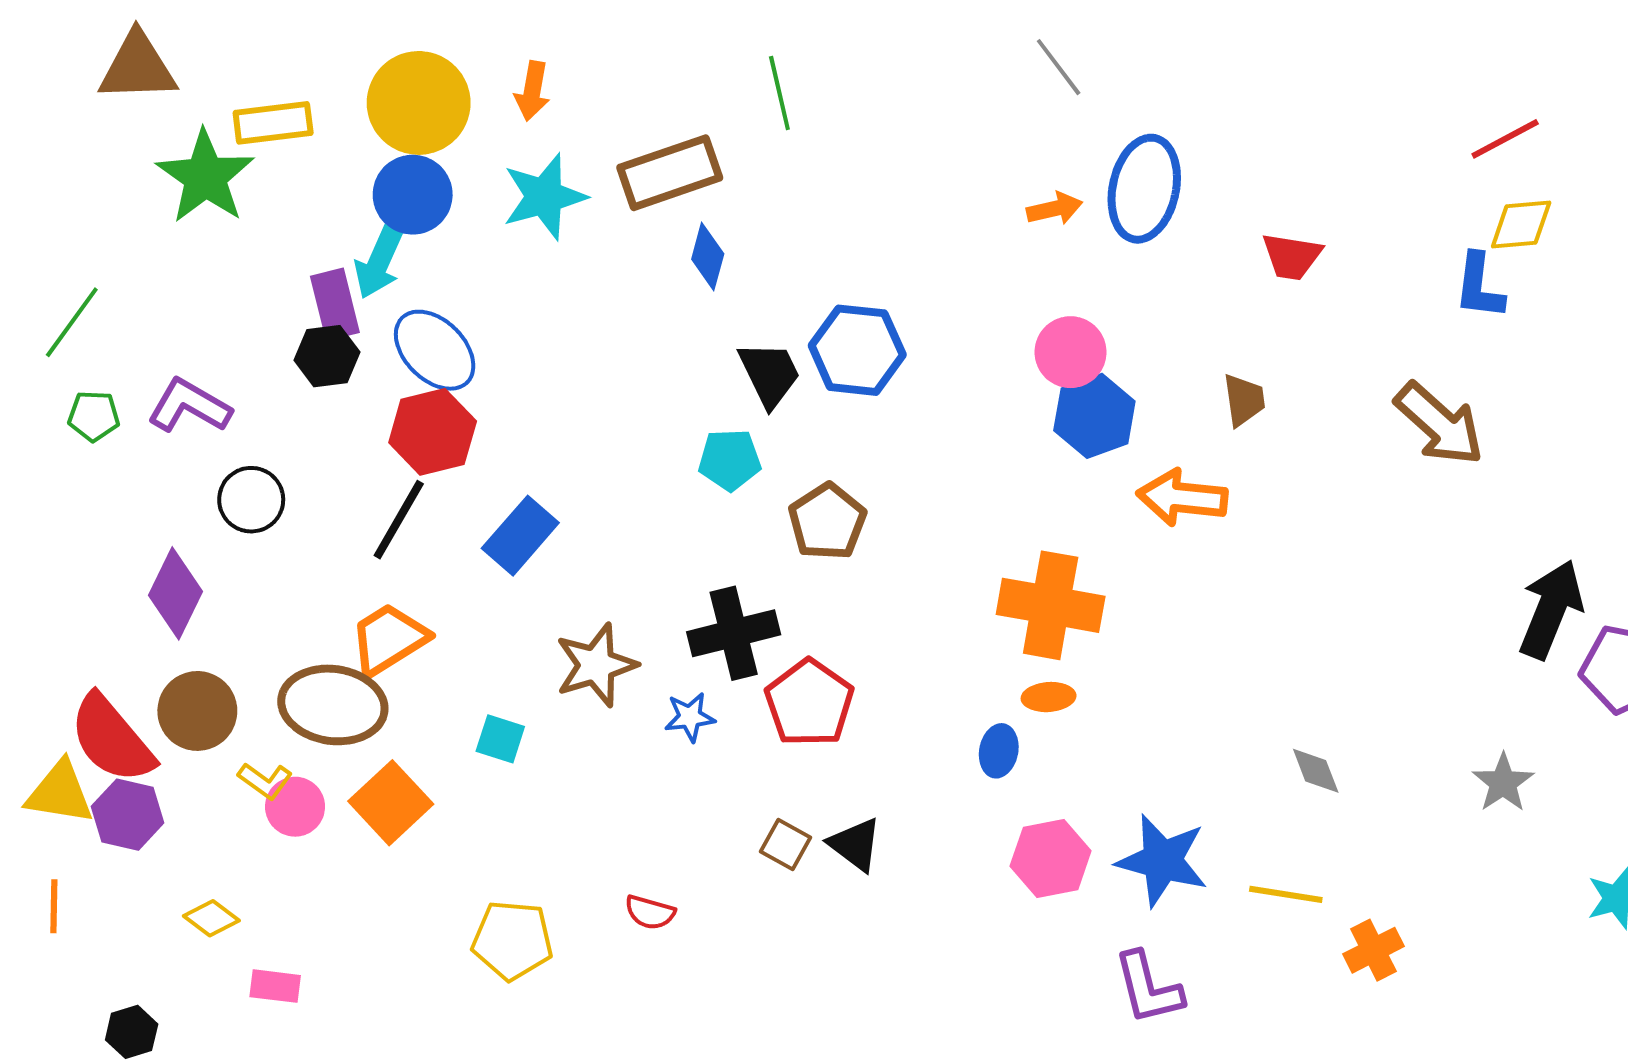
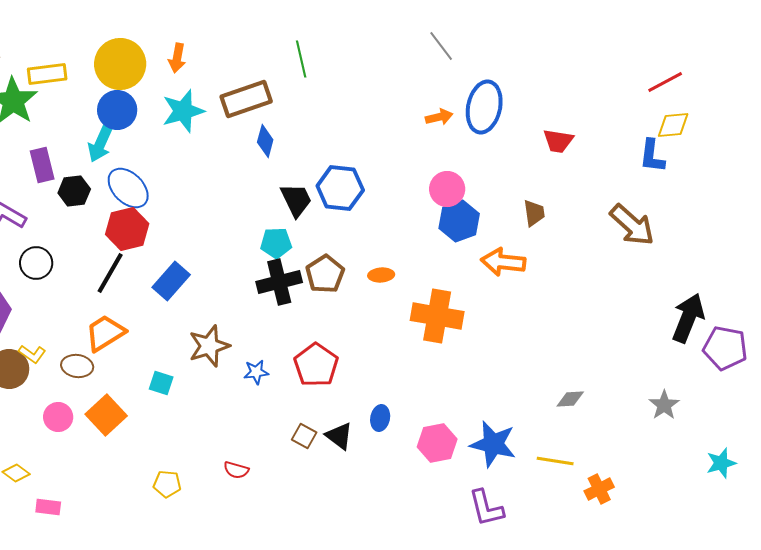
purple rectangle: (335, 304) -> (42, 165), moved
black cross: (734, 633) -> (279, 282), moved
orange ellipse: (1049, 697) -> (381, 275), moved
brown ellipse: (333, 705) -> (77, 366), size x0.6
blue ellipse: (999, 751) -> (380, 418), moved
gray diamond: (1316, 771) -> (570, 399), turned -72
yellow L-shape: (265, 781) -> (32, 354), moved
yellow pentagon: (512, 940) -> (167, 484), size x0.7

